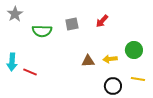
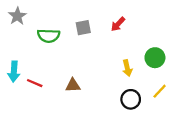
yellow arrow: (110, 59) -> (127, 68), turned -96
brown triangle: (88, 61) -> (73, 85), moved
yellow line: (138, 79) -> (160, 91), turned -56

